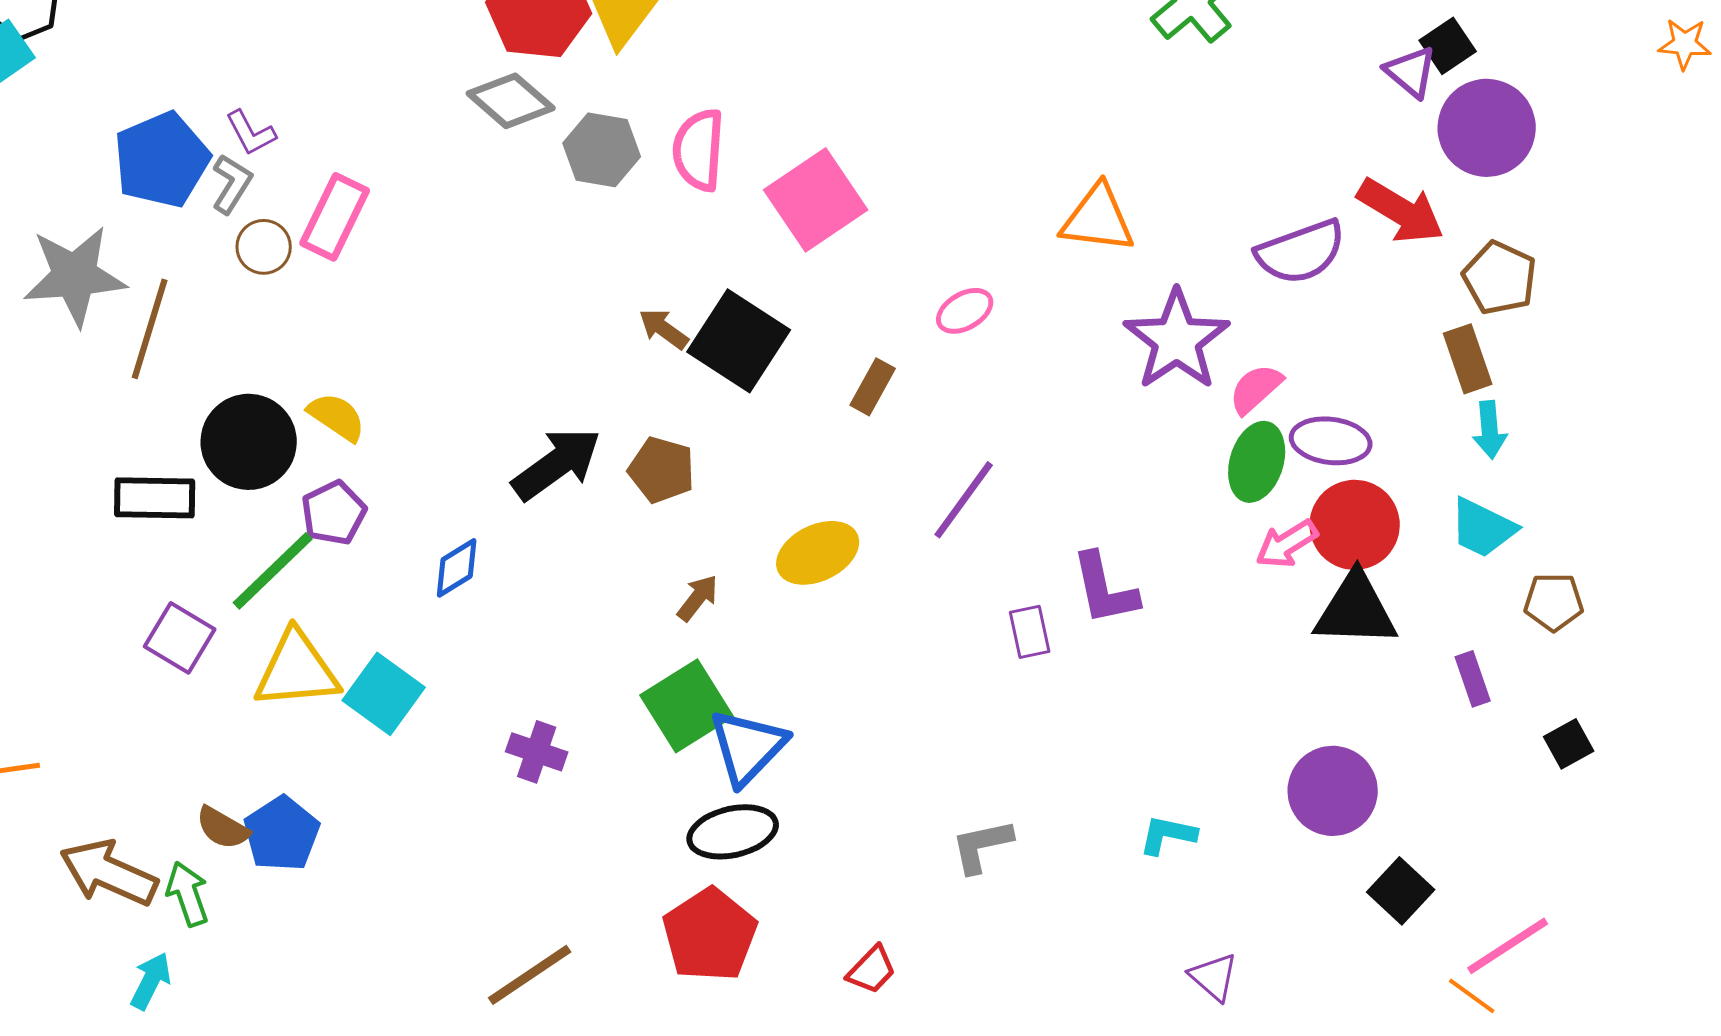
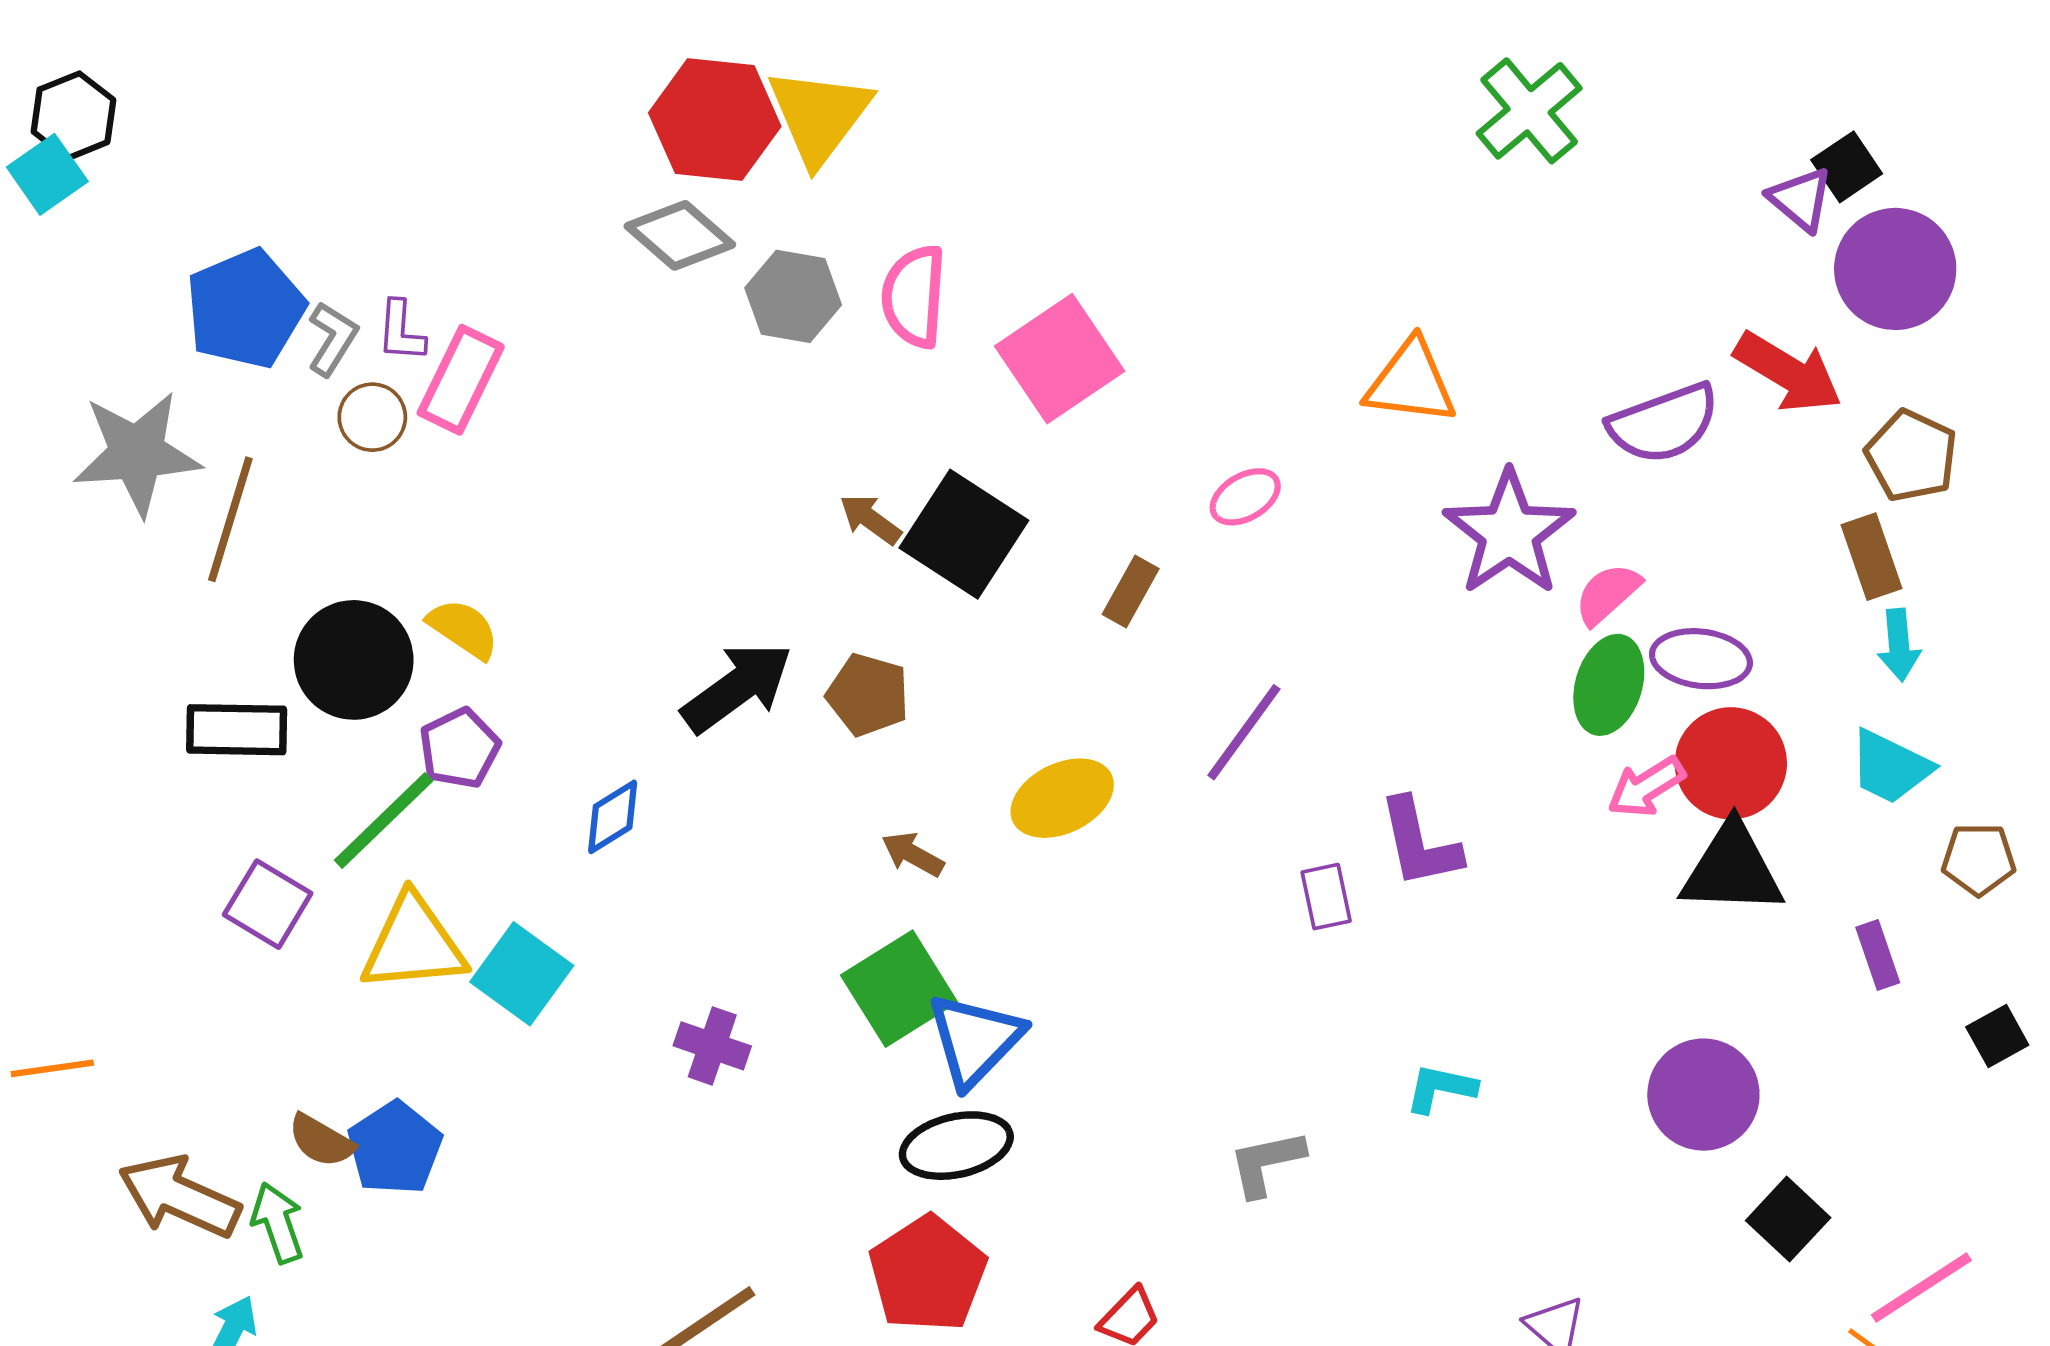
purple L-shape: (251, 133) -> (401, 331), moved, turned 32
brown arrow: (698, 598) -> (913, 854), turned -99
cyan L-shape: (1168, 835) -> (1441, 1088), moved

